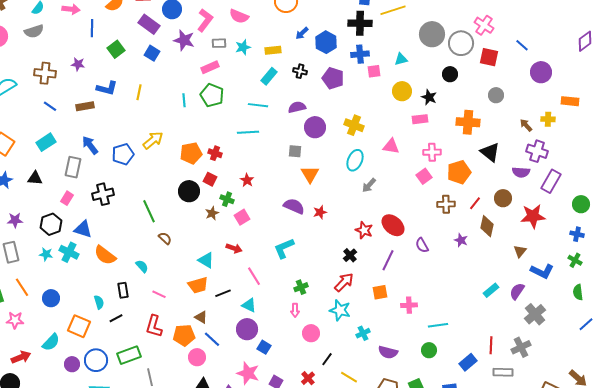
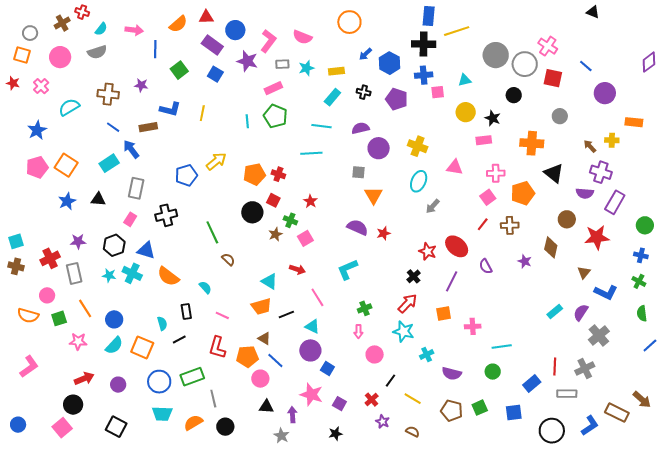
blue arrow: (90, 145) -> (131, 149), moved
red line: (475, 203) -> (483, 224), moved
cyan semicircle: (51, 342) -> (114, 345), moved
purple circle: (72, 364) -> (118, 385), moved

